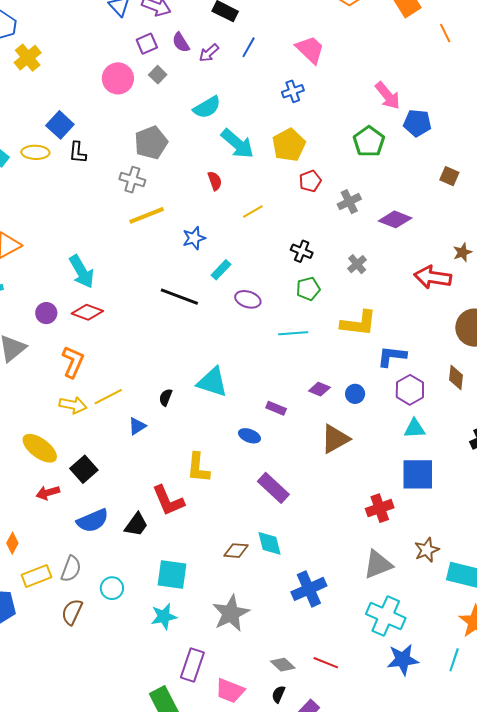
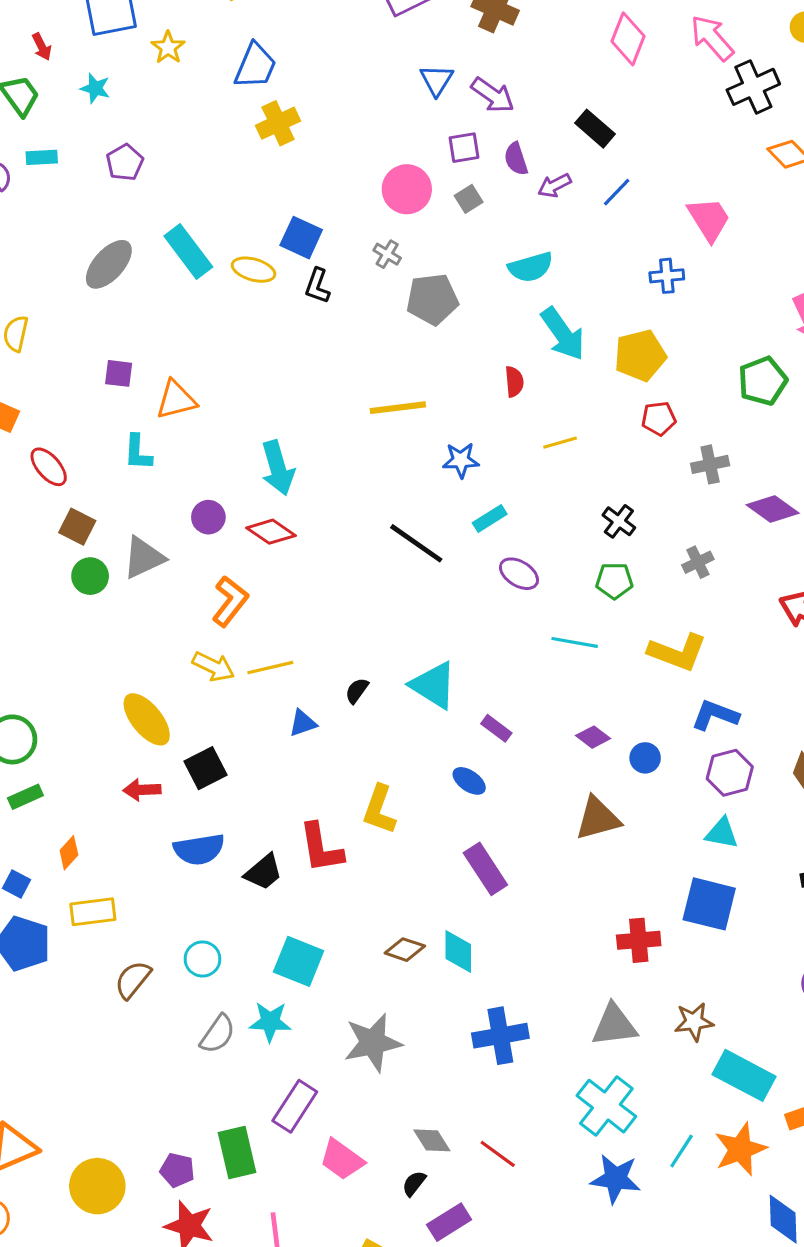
blue square: (60, 125) -> (301, 238), turned -32
gray cross: (132, 180) -> (387, 254), moved, size x0.7
purple rectangle: (276, 408) -> (496, 728), moved
gray semicircle: (71, 569) -> (218, 1034), moved
cyan line: (454, 660) -> (682, 1151), moved

